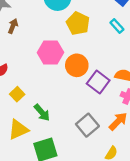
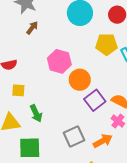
yellow pentagon: (78, 23) -> (106, 44), moved, turned 30
yellow square: (17, 94) -> (18, 90), turned 32

